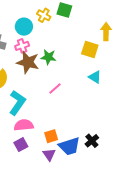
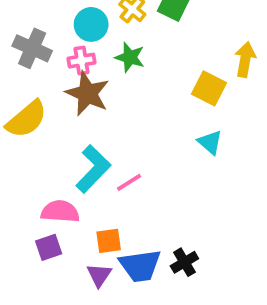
green star: (48, 57) -> (130, 57), moved
pink line: (55, 89) -> (129, 182), moved
cyan L-shape: (17, 103) -> (93, 169), moved

